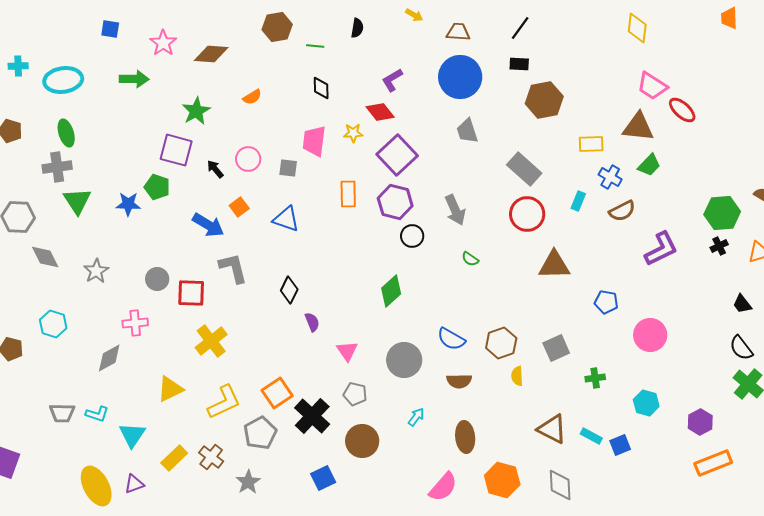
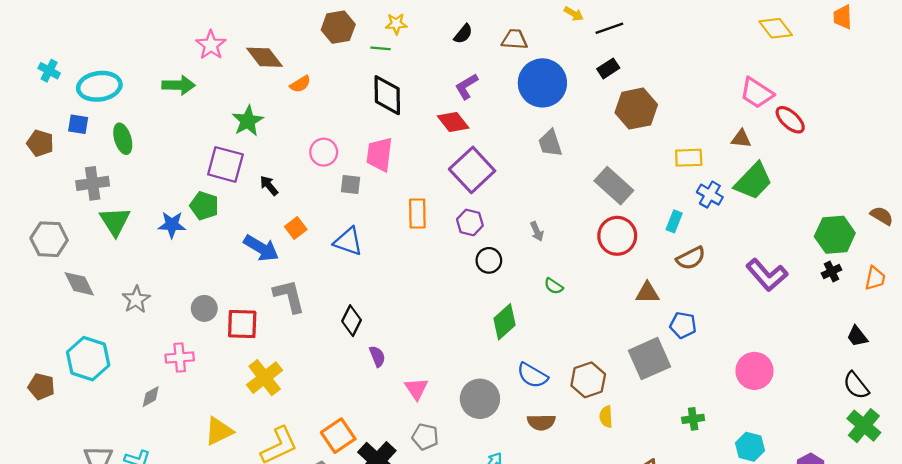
yellow arrow: (414, 15) -> (574, 14), moved
black semicircle: (357, 28) -> (463, 34), moved, turned 30
black line: (520, 28) -> (609, 28), turned 35
yellow diamond: (637, 28) -> (776, 28), moved, turned -44
blue square: (110, 29) -> (78, 124), moved
brown trapezoid: (458, 32) -> (515, 39), moved
brown diamond: (211, 54) -> (265, 57), turned 48
black rectangle: (519, 64) -> (608, 68), turned -36
cyan cross: (18, 66) -> (49, 71), turned 30
black diamond: (321, 88) -> (387, 95), size x1.6
orange semicircle: (252, 97) -> (300, 84), moved
brown triangle: (638, 127) -> (741, 139), size x0.6
green ellipse: (66, 133) -> (123, 139), moved
yellow star: (353, 133) -> (396, 24), moved
pink circle: (248, 159) -> (324, 152), moved
green trapezoid: (649, 165) -> (753, 181), size x1.5
purple hexagon: (395, 202) -> (470, 222), size x0.7
gray arrow: (455, 210) -> (537, 231), size x0.6
brown semicircle: (622, 211) -> (691, 258), moved
purple L-shape: (661, 249) -> (767, 275), turned 75
brown triangle: (554, 265) -> (647, 293), size x0.7
green diamond: (391, 291) -> (504, 322), moved
blue pentagon: (606, 302) -> (683, 325), moved
cyan hexagon: (53, 324) -> (88, 359), size x1.4
gray square: (556, 348) -> (650, 359), moved, size x1.4
gray diamond: (109, 358) -> (151, 397), size x0.7

